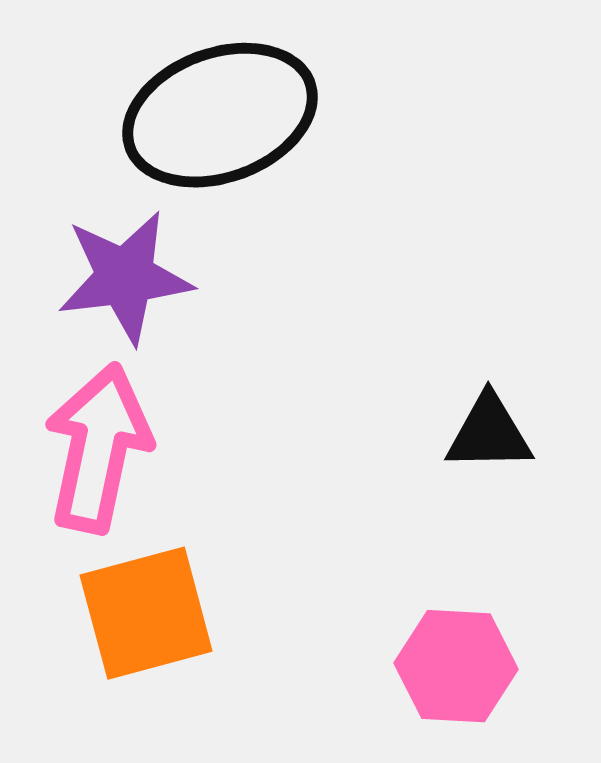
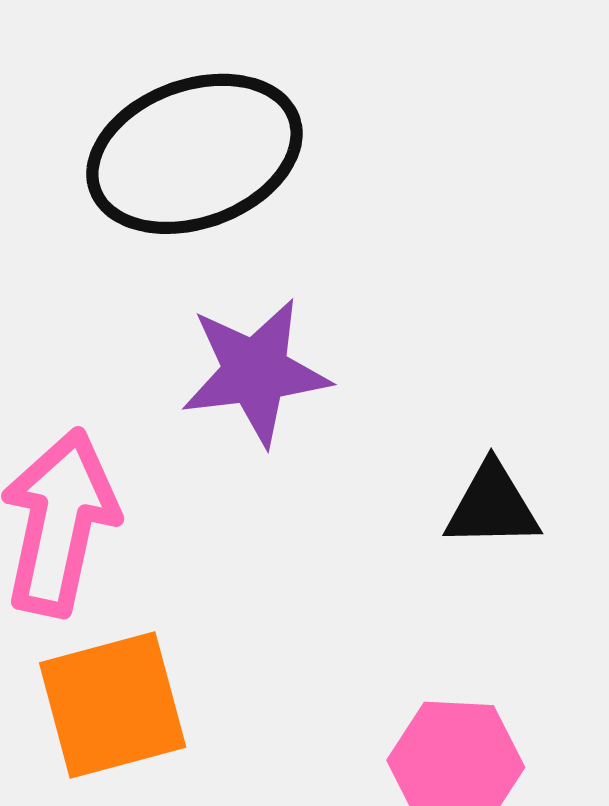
purple star: (125, 277) -> (255, 372), moved

